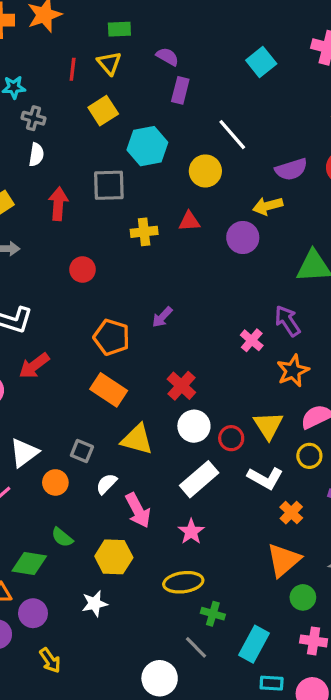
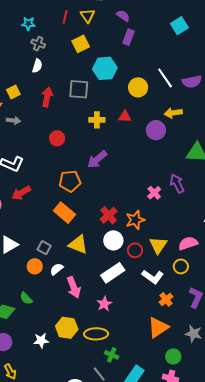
white line: (232, 135) -> (165, 78), moved
purple semicircle: (291, 169) -> (192, 82), moved
purple arrow: (162, 317) -> (97, 159), moved, size x1.5
orange pentagon: (112, 337) -> (70, 181), turned -30
orange star: (293, 371) -> (135, 220), moved
orange circle: (55, 482) -> (35, 266), moved
yellow hexagon: (114, 557) -> (67, 328), moved
green circle: (303, 597) -> (173, 356), moved

